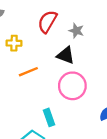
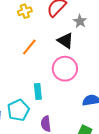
yellow cross: (14, 43) -> (25, 11), moved, turned -32
orange line: (28, 72) -> (29, 47), turned -42

